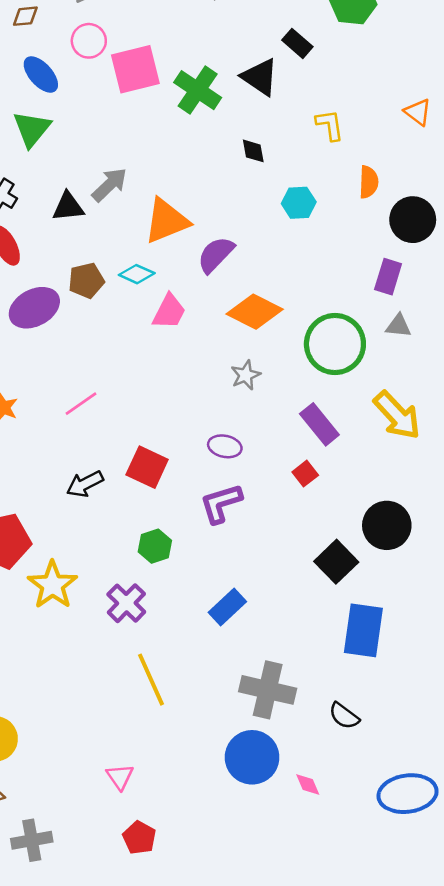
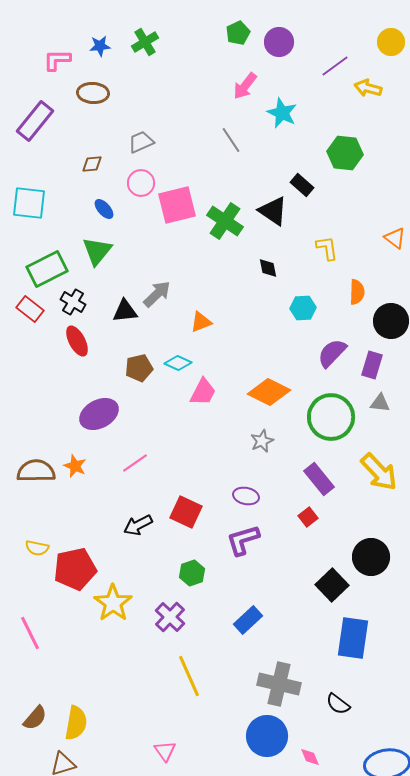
blue ellipse: (41, 74) -> (104, 209), size x0.7
orange triangle: (167, 221) -> (201, 322), size x0.6
purple semicircle: (216, 255) -> (332, 353), moved
purple ellipse: (34, 308) -> (99, 414), moved

